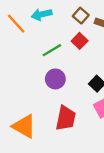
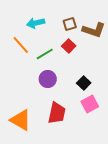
brown square: (81, 16) -> (70, 24), turned 32
orange line: (16, 24) -> (21, 45), moved

